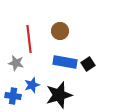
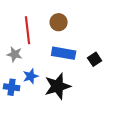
black square: (88, 64) -> (95, 59), moved

